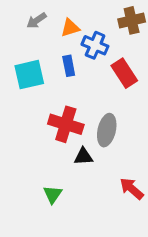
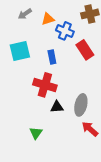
blue rectangle: (69, 66) -> (52, 57), moved
gray ellipse: (107, 130) -> (81, 105), moved

